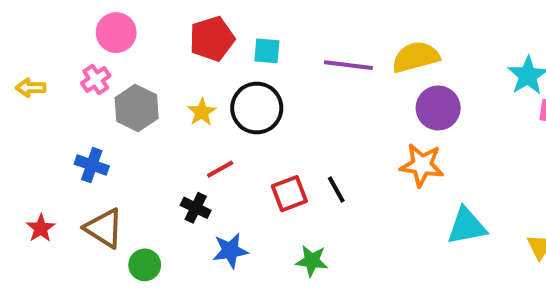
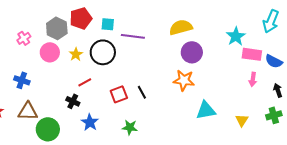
pink circle: (116, 33) -> (50, 52), moved
purple line: (348, 65) -> (133, 36), moved
gray hexagon: (137, 108) -> (57, 28), moved
brown triangle: (104, 228) -> (28, 111), turned -30
blue star: (230, 251) -> (90, 122), turned -30
green circle: (145, 265) -> (48, 129), size x1.5

